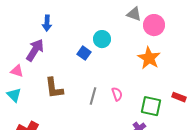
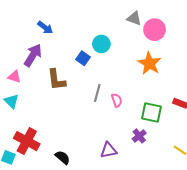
blue arrow: (47, 23) -> (45, 28), turned -56
brown L-shape: (54, 88) -> (56, 80), moved
gray line: (93, 96) -> (97, 93), moved

